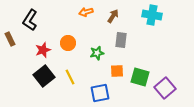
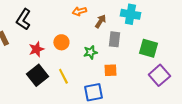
cyan cross: (152, 15) -> (130, 14), moved
brown arrow: (113, 16) -> (100, 21), moved
green square: (140, 77) -> (148, 48), moved
purple square: (165, 88) -> (159, 75), moved

